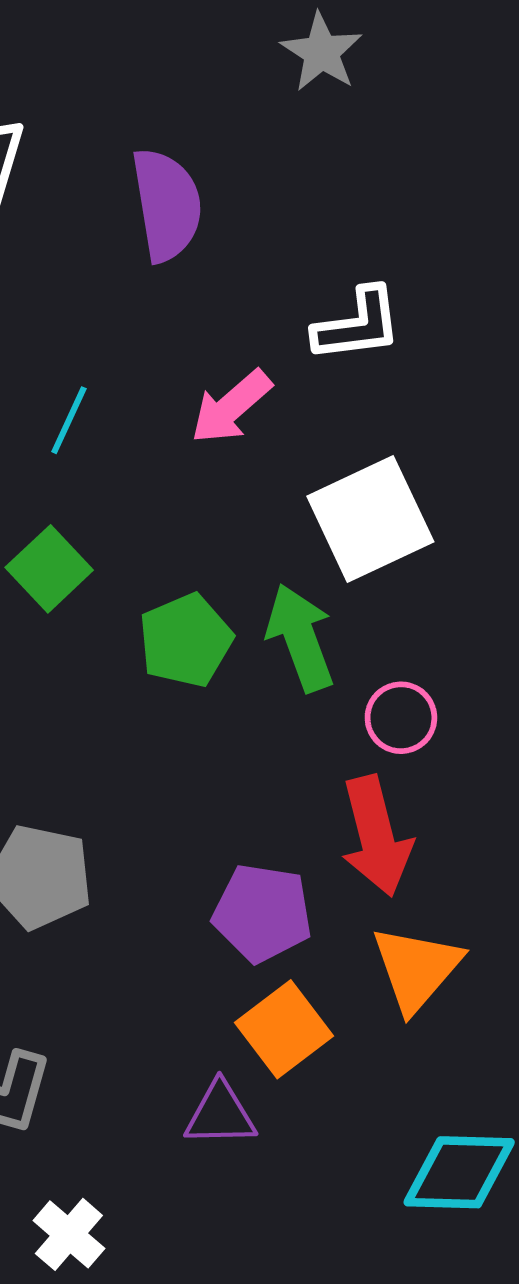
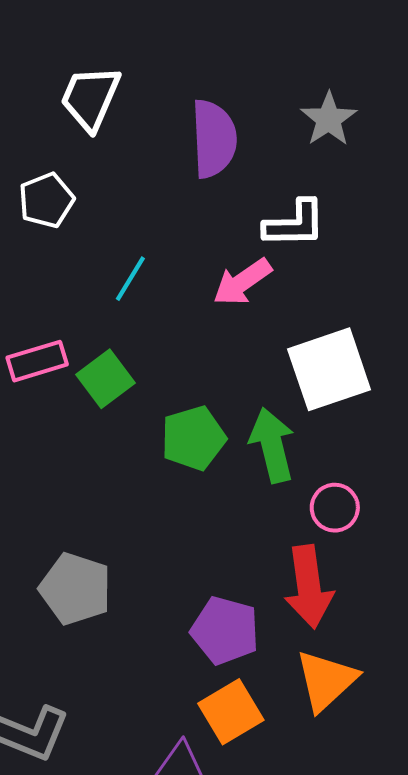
gray star: (322, 52) -> (329, 119), moved
white L-shape: (358, 325) -> (295, 224), moved

